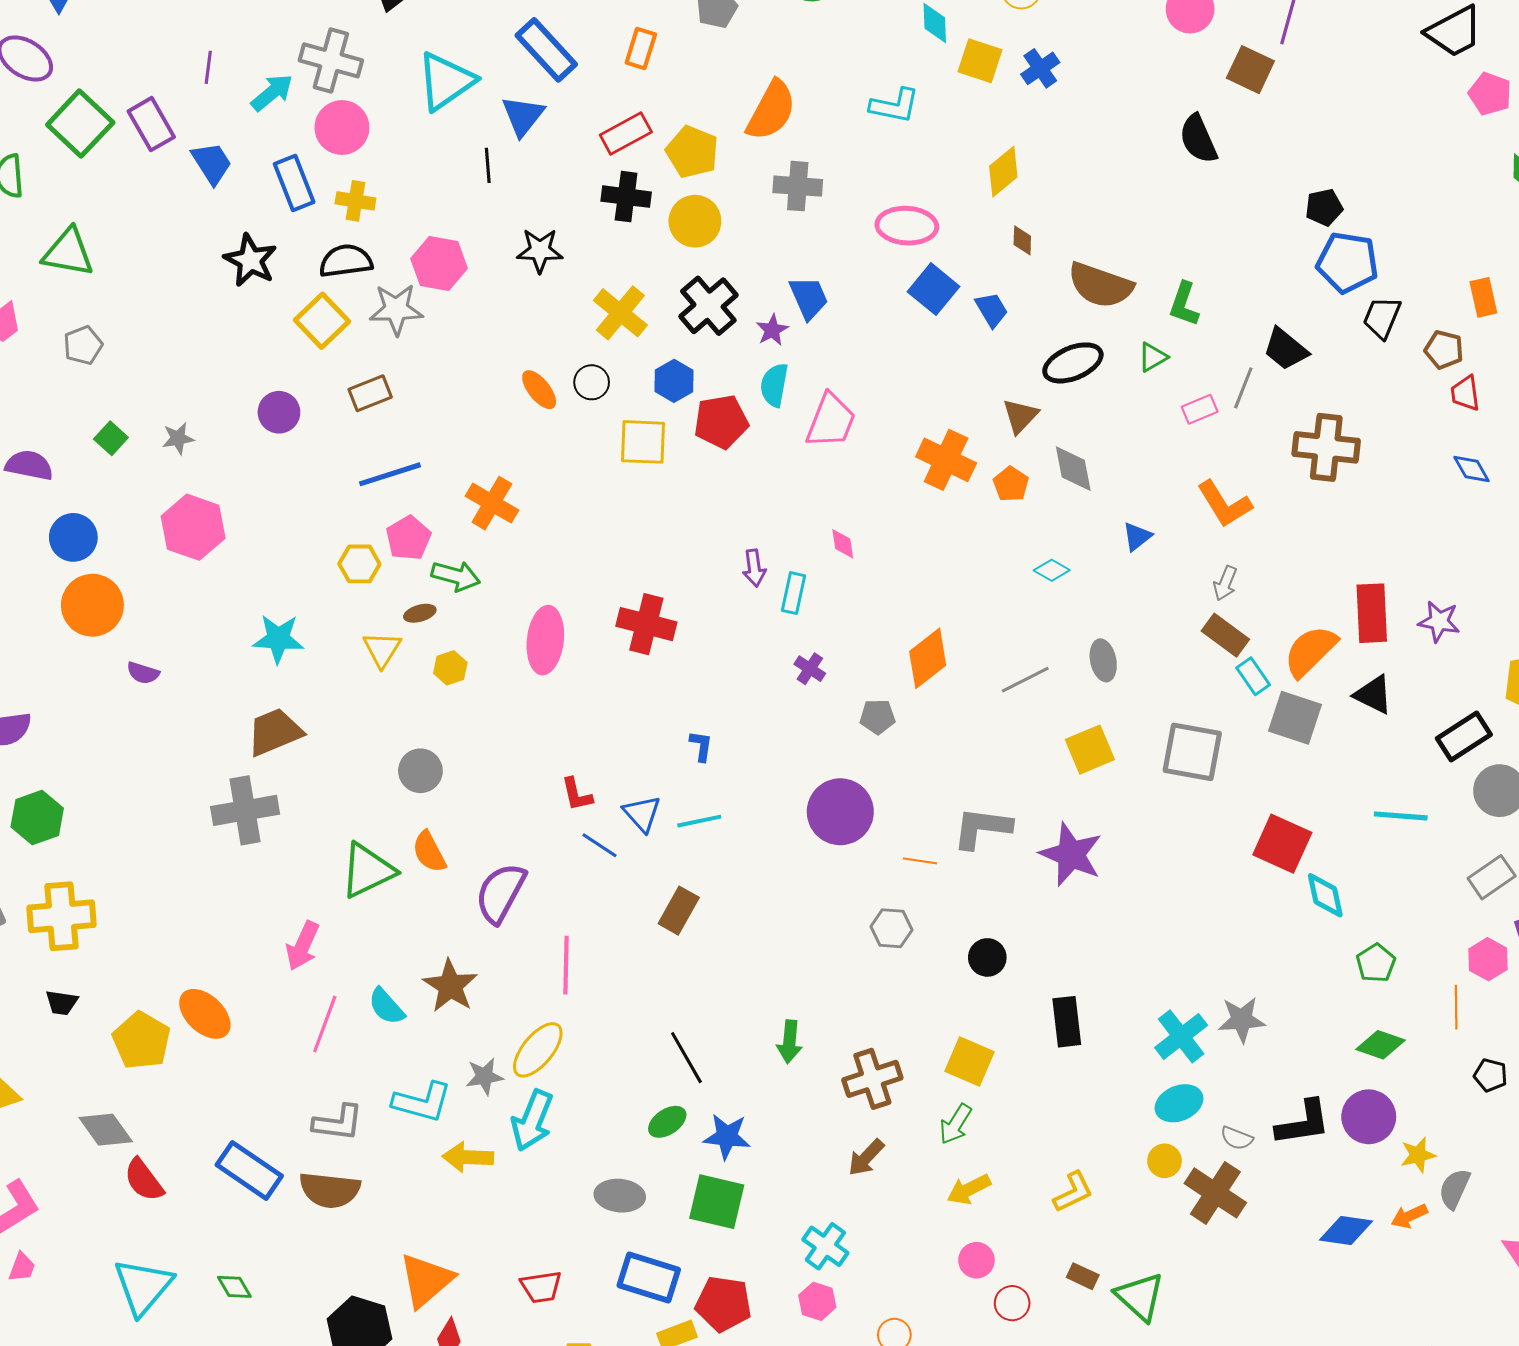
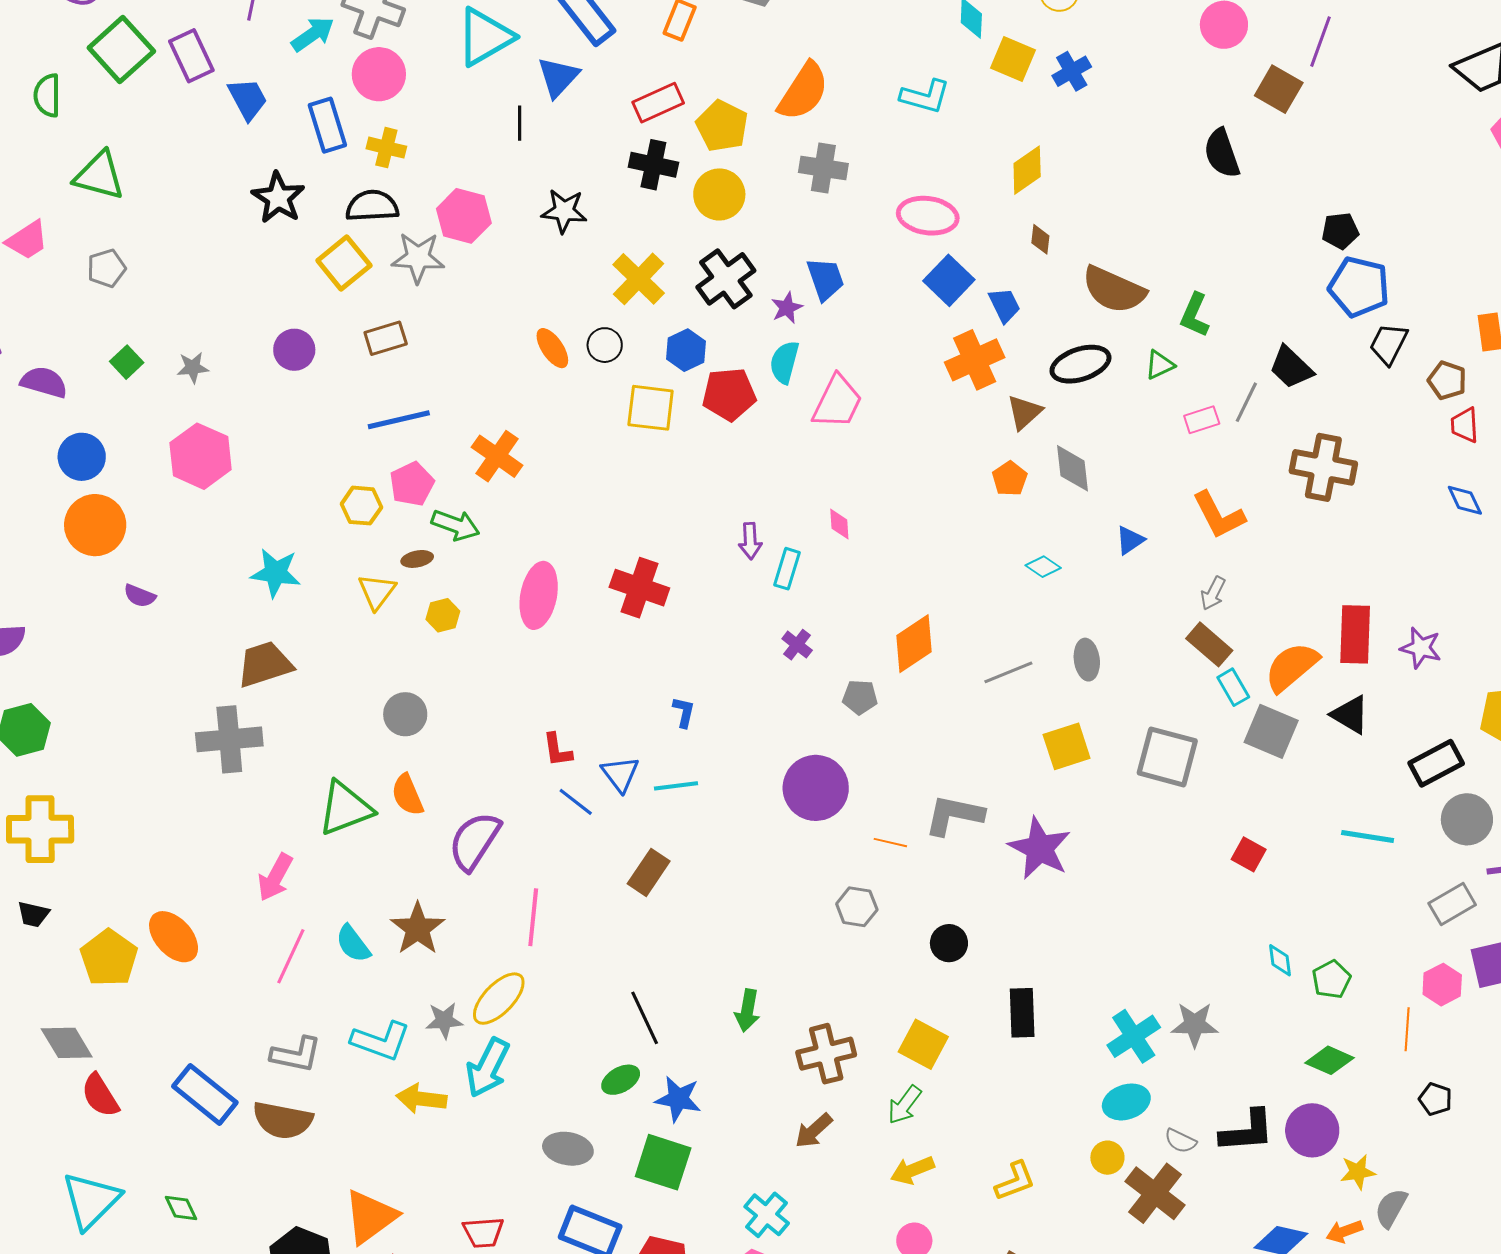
orange cross: (946, 460) -> (975, 360), moved, turned 36
red square: (1282, 844) -> (1249, 854), size x0.6
cyan diamond: (1325, 895) -> (1280, 960), moved, size x0.7

